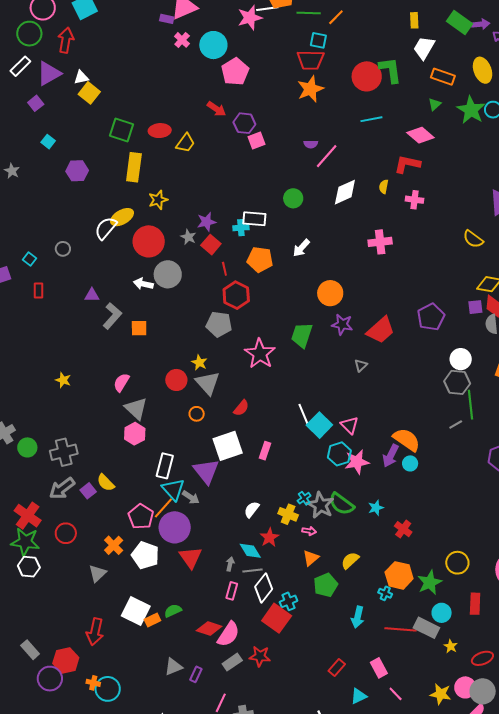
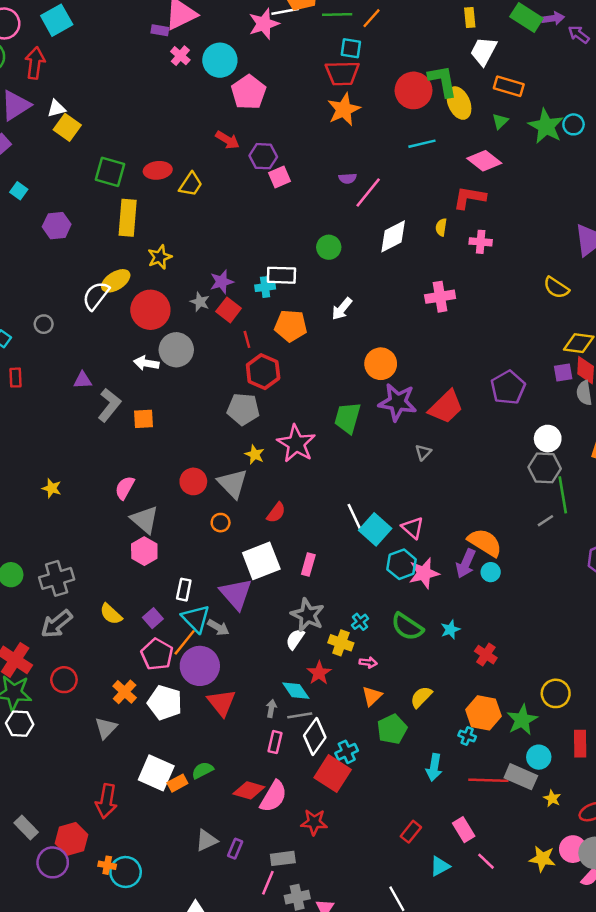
yellow ellipse: (483, 70) -> (459, 103), moved
purple star: (342, 324) -> (398, 402), size x1.4
yellow star: (199, 363) -> (255, 455), moved
white rectangle: (165, 466) -> (184, 590), size x0.7
purple square: (88, 491) -> (153, 618), moved
gray star: (321, 505) -> (308, 615), moved
gray rectangle: (232, 662) -> (283, 858), moved, turned 30

